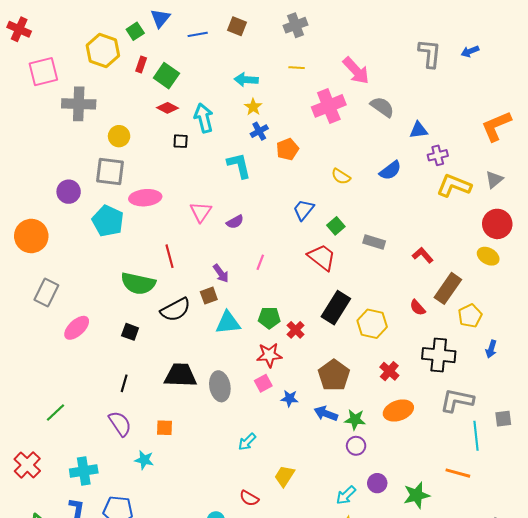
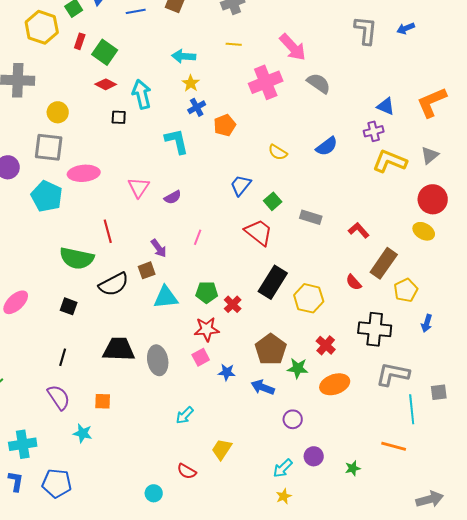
blue triangle: (419, 130) -> (386, 106), moved, turned 30
green star: (355, 420) -> (298, 368), moved
green star: (417, 495) -> (353, 468), size x0.6

